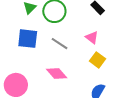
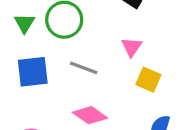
pink triangle: (92, 38) -> (132, 47), turned 40

